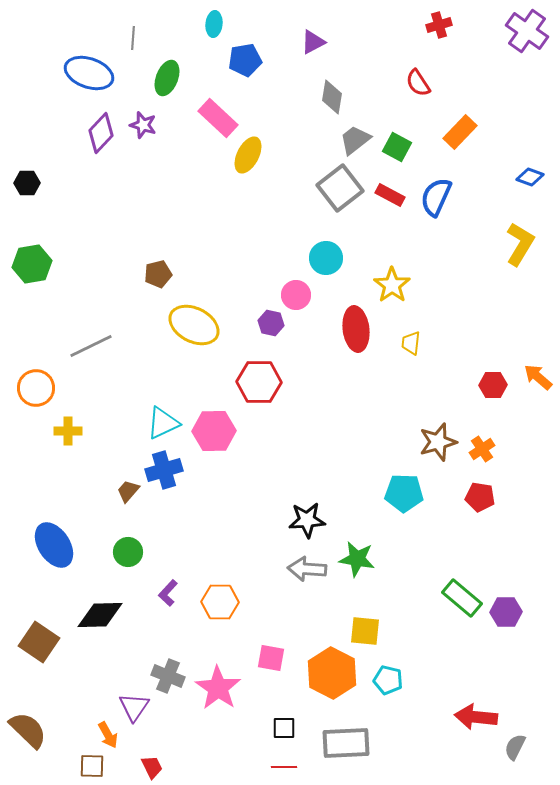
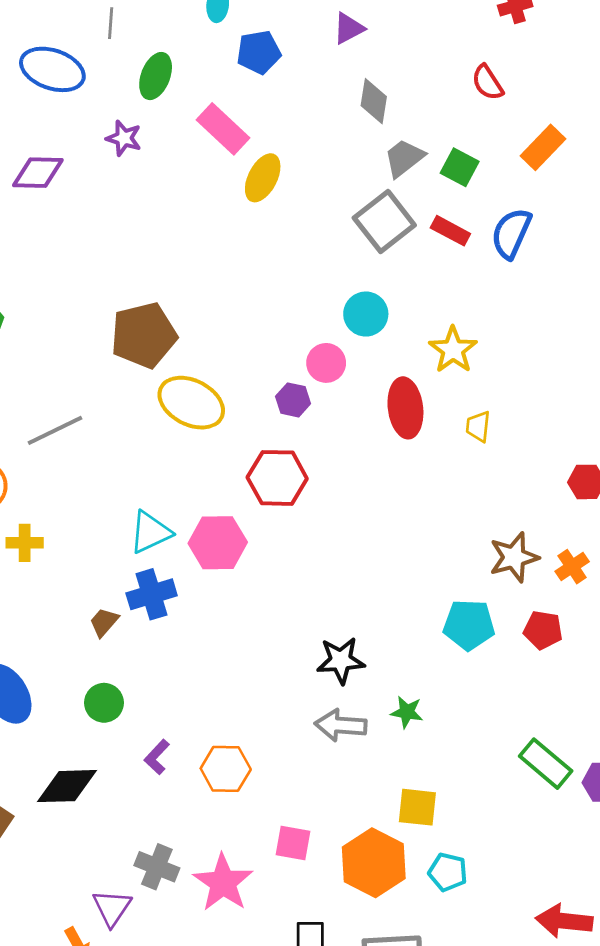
purple diamond: (101, 133) -> (38, 173), moved, turned 48
brown pentagon: (158, 274) -> (144, 335), size x1.8
red pentagon: (480, 497) -> (543, 630), moved
green star: (357, 559) -> (407, 712), size x0.7

